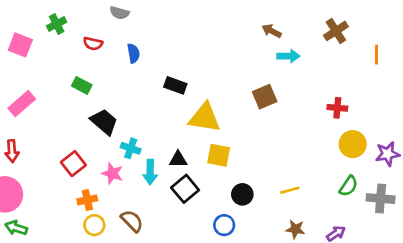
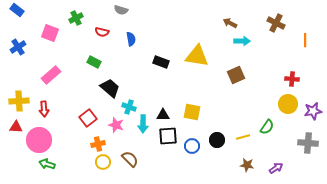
brown cross: (336, 31) -> (276, 23), turned -30
brown square: (265, 97) -> (236, 75), moved
red cross: (337, 108) -> (292, 79), moved
yellow triangle: (205, 118) -> (197, 56), moved
green semicircle: (348, 186) -> (267, 127), moved
black square: (185, 189) -> (168, 136), turned 36
black circle: (242, 194) -> (217, 140), moved
blue circle: (224, 225) -> (192, 146), moved

